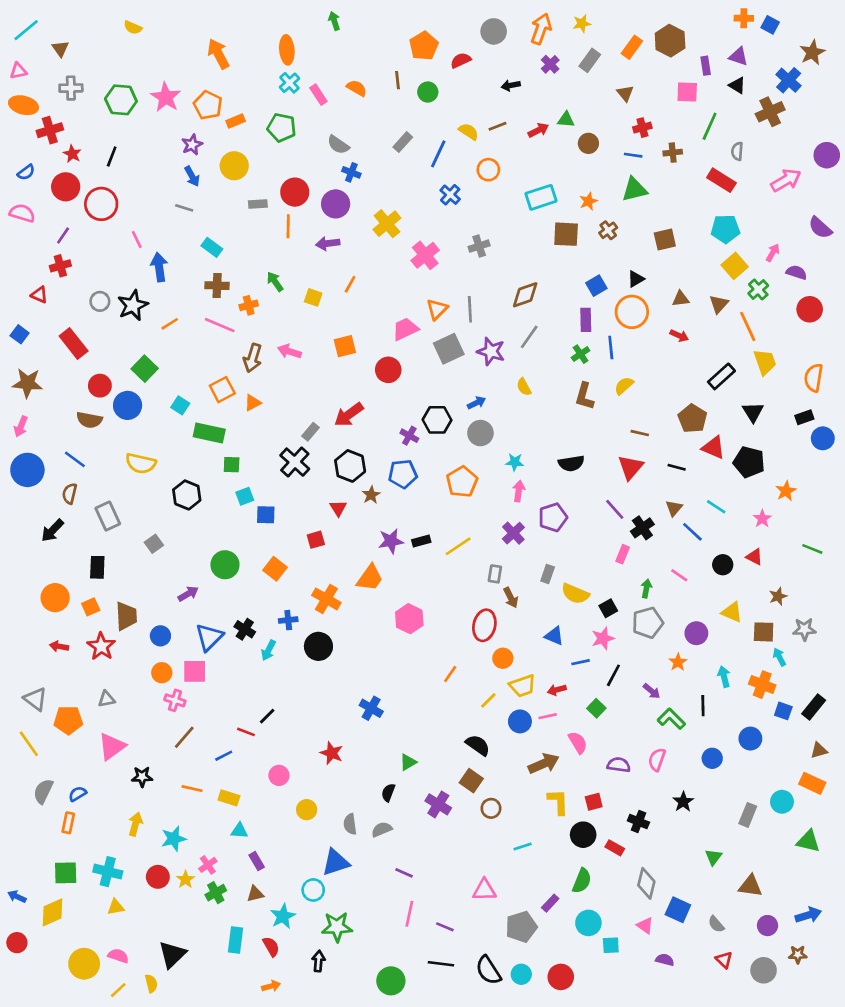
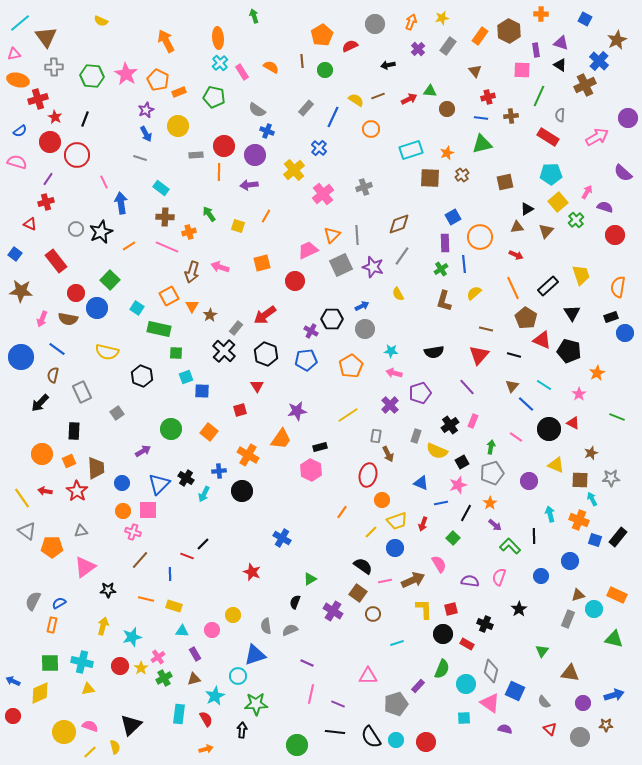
orange cross: (744, 18) -> (541, 14), moved
orange arrow: (541, 29) -> (411, 22), size x0.7
brown triangle: (60, 49) -> (46, 37), size x1.6
blue cross: (450, 195) -> (319, 148), moved
black triangle: (636, 279) -> (527, 209), moved
orange line: (748, 326) -> (513, 288), moved
orange triangle: (253, 403) -> (192, 306), turned -32
pink arrow: (21, 426) -> (42, 319), moved
pink arrow: (519, 491) -> (394, 373), turned -84
brown star: (371, 495) -> (210, 315), moved
black cross: (642, 528) -> (450, 425), moved
black rectangle: (421, 541) -> (320, 447), moved
black circle: (723, 565) -> (549, 429), size x1.5
orange star: (678, 662) -> (490, 503), moved
red arrow: (557, 690) -> (423, 524), turned -56
pink line: (548, 716) -> (385, 581), moved
yellow line: (29, 744) -> (22, 498), moved
brown triangle: (819, 750) -> (578, 595), moved
blue line: (224, 756) -> (170, 574), turned -64
pink circle: (279, 775) -> (212, 630), moved
cyan circle: (588, 923) -> (466, 684), moved
pink triangle: (645, 926) -> (490, 703), size x1.5

